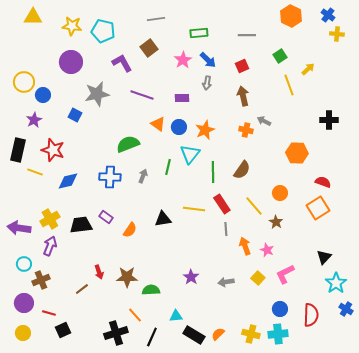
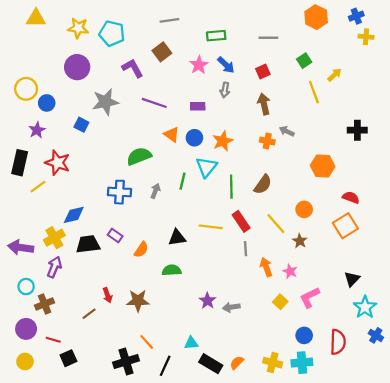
blue cross: (328, 15) -> (356, 16), turned 32
yellow line: (35, 172) -> (38, 187), turned -56
blue diamond: (68, 181) -> (74, 215), moved
gray arrow: (226, 282) -> (231, 307), moved
green semicircle: (151, 290) -> (172, 270), moved

